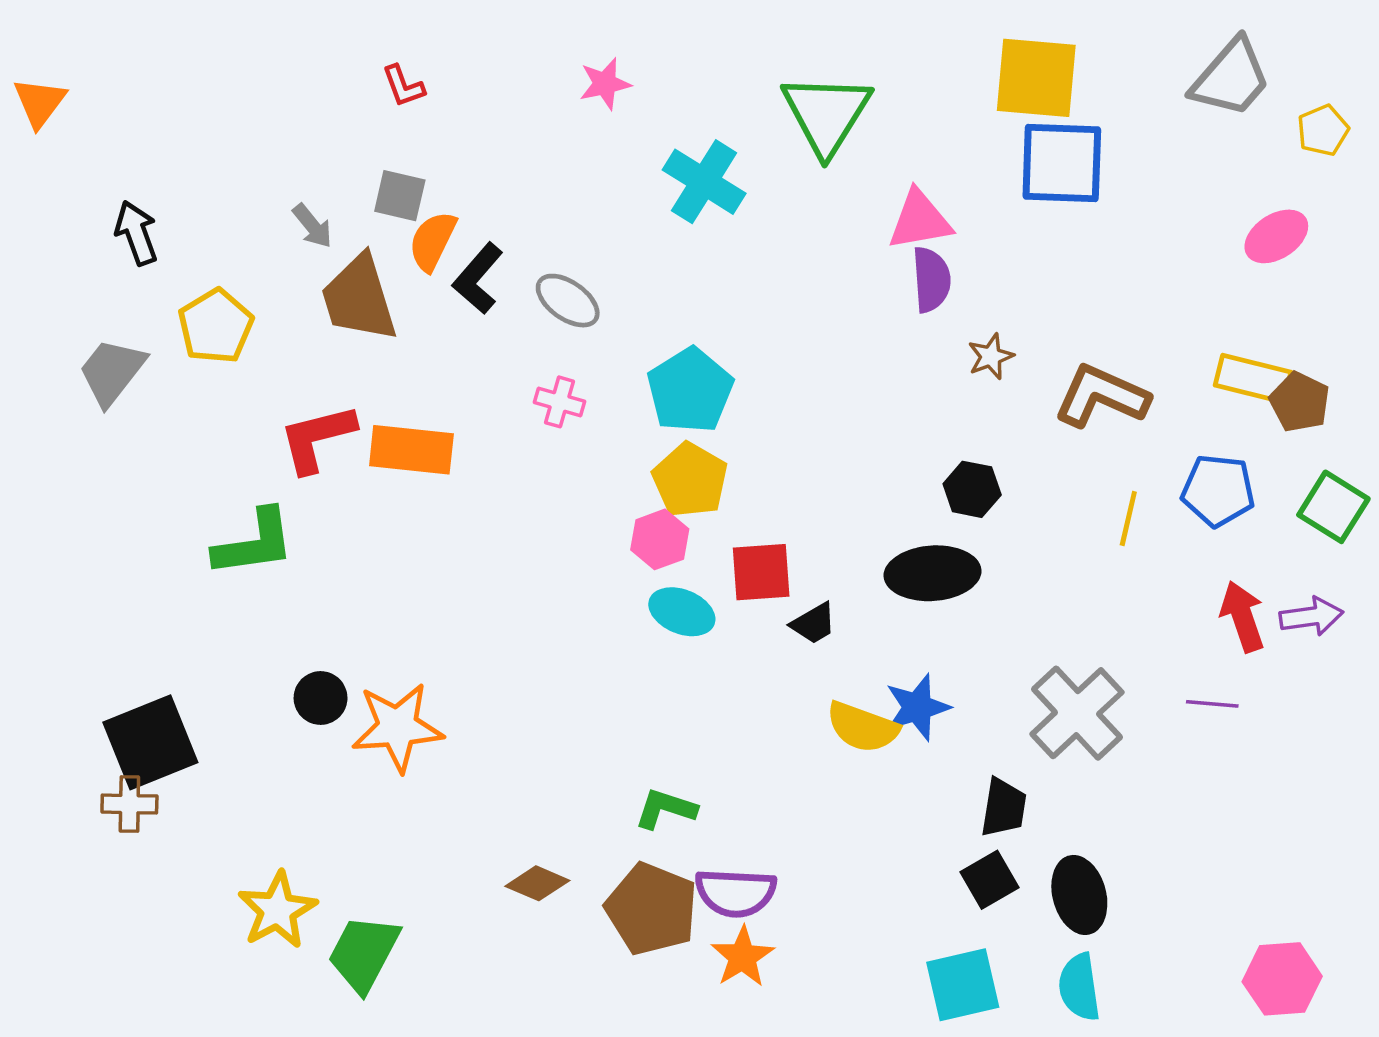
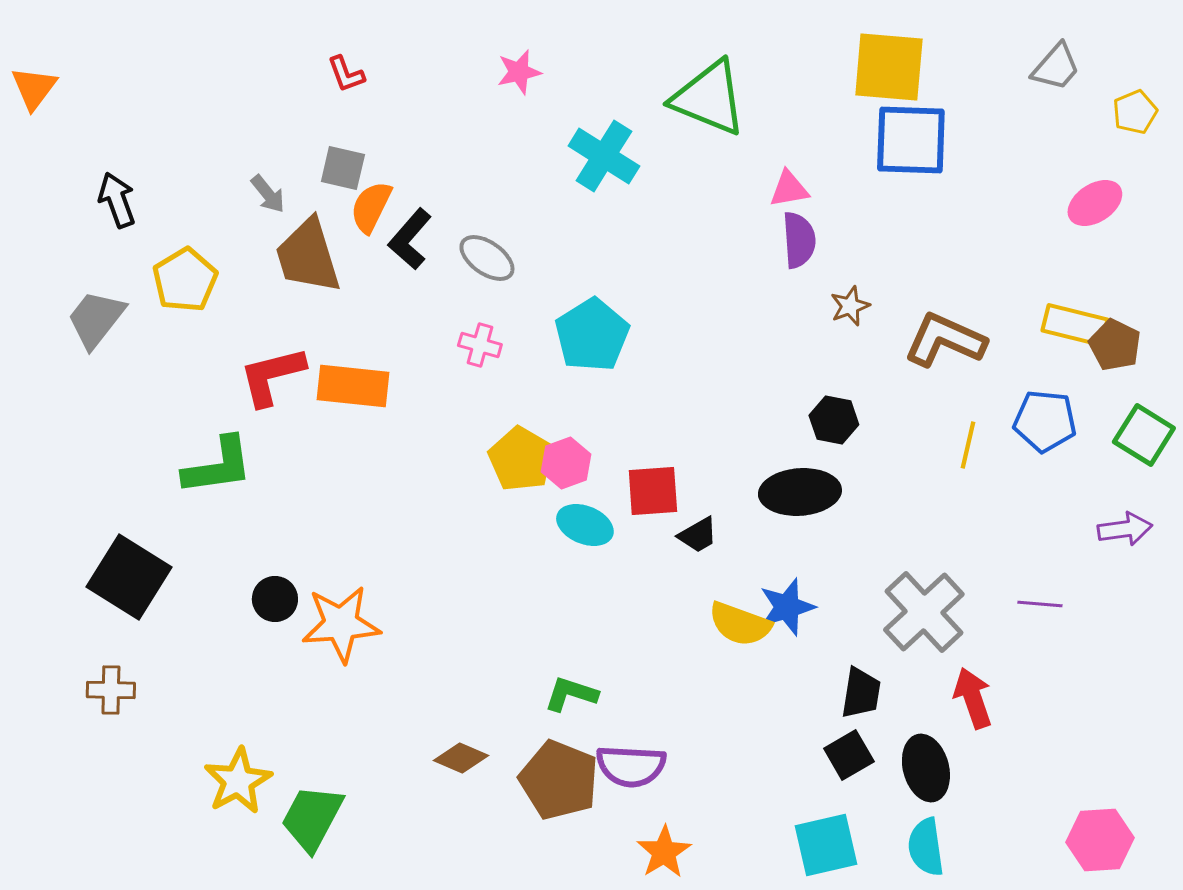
gray trapezoid: (1231, 78) -> (1056, 67), size x0.7
green triangle: (826, 114) -> (709, 98), turned -40
pink triangle: (920, 220) -> (789, 189), size x0.7
yellow pentagon: (690, 480) -> (521, 459), moved
red arrow: (1243, 616) -> (973, 698), moved
black square: (150, 742) -> (129, 577), moved, turned -36
orange star: (742, 957) -> (664, 852), moved

